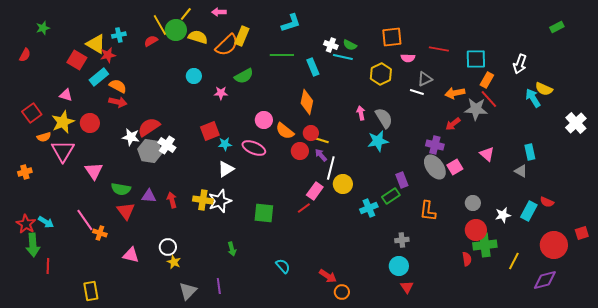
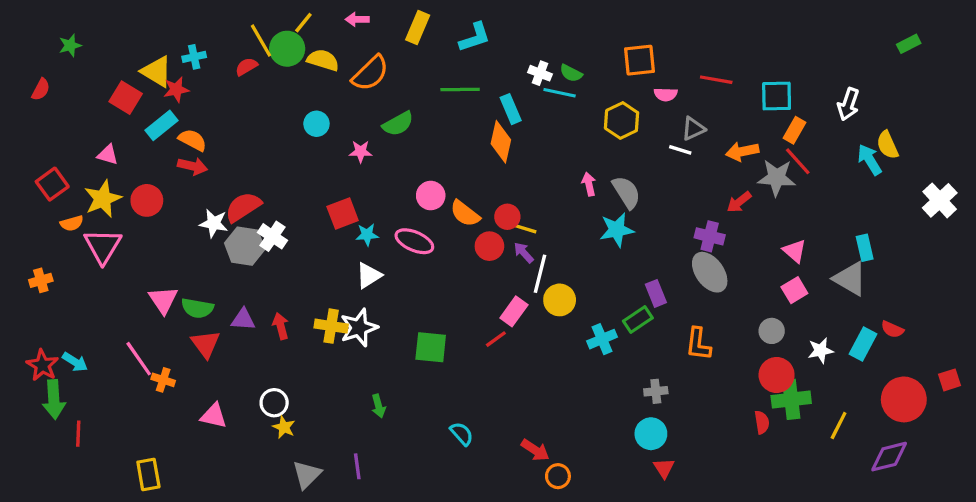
yellow rectangle: (242, 36) -> (418, 27), moved
yellow semicircle: (544, 89) -> (887, 145), turned 42
orange diamond: (307, 102) -> (501, 142), moved
pink square: (455, 167) -> (794, 290), moved
pink triangle: (94, 171) -> (163, 300), moved
gray triangle: (521, 171) -> (850, 279), size x1.6

